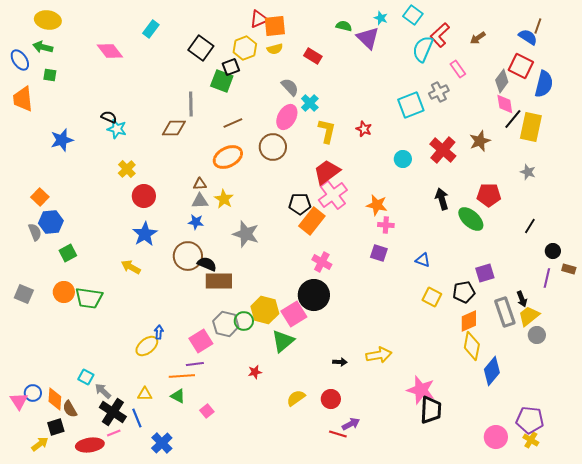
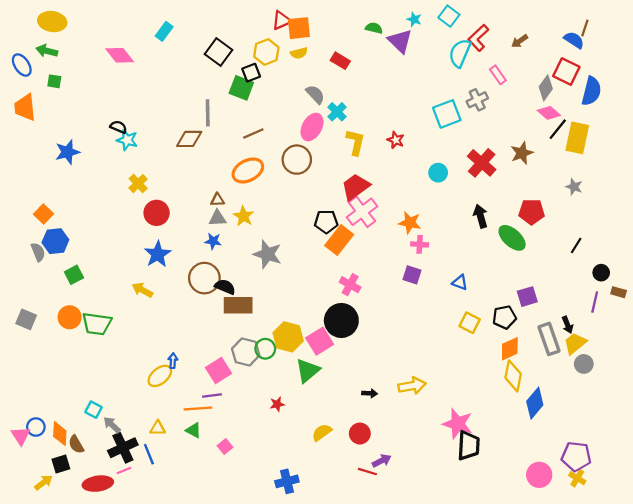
pink diamond: (505, 104) -> (549, 113), turned -40
black cross: (113, 412) -> (123, 448), turned 32
blue cross: (162, 443) -> (287, 481), moved, turned 30

